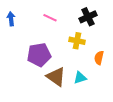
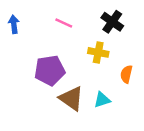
black cross: (88, 17) -> (112, 22), turned -30

